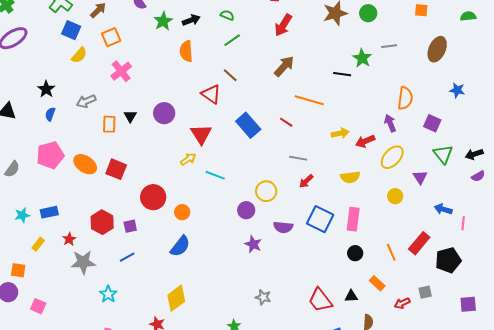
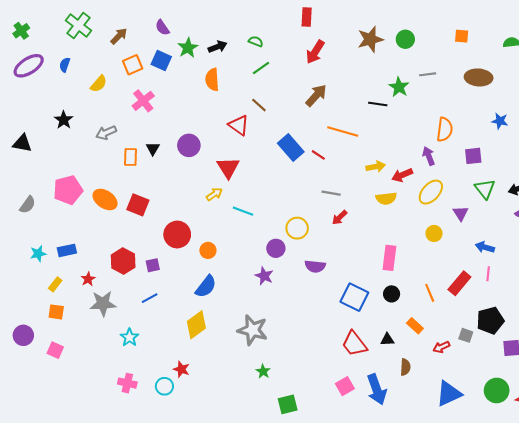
blue square: (71, 30) -> (161, 60), moved
brown ellipse: (437, 49) -> (479, 77), turned 70
blue semicircle: (50, 114) -> (65, 65), moved
purple square: (432, 123) -> (473, 156), turned -30
blue rectangle: (248, 125) -> (291, 147), moved
yellow semicircle: (350, 177) -> (386, 198), moved
blue square: (320, 219) -> (354, 297), moved
pink line: (463, 223) -> (488, 274), moved
purple star: (253, 244) -> (264, 276), moved
black pentagon: (448, 260) -> (490, 320), moved
orange square: (18, 270) -> (56, 312), moved
gray square: (425, 292) -> (466, 335), turned 32
gray star: (263, 297) -> (253, 330), moved, size x1.8
yellow diamond: (176, 298) -> (196, 325), moved

